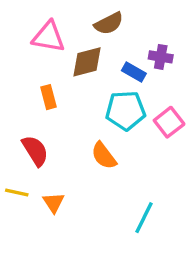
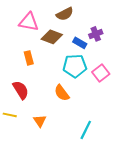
purple cross: (161, 57) -> (96, 34), turned -32
brown diamond: (87, 62) -> (52, 37), turned 35
orange triangle: (54, 203) -> (40, 121), moved

